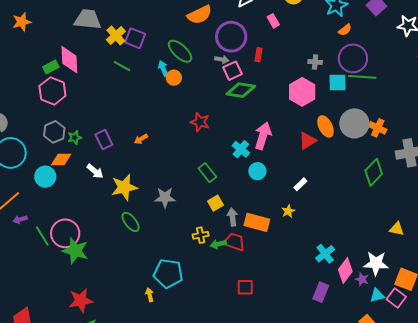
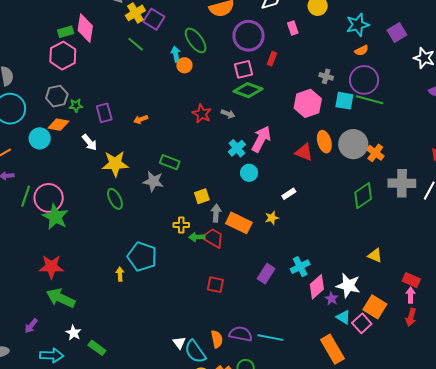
gray arrow: (222, 59) -> (228, 114), moved
red triangle: (307, 141) -> (304, 152), turned 42
green rectangle: (207, 173) -> (170, 162), moved, turned -42
green line: (42, 236) -> (26, 196), turned 40
purple rectangle: (321, 292) -> (266, 274), moved
cyan triangle: (377, 295) -> (343, 317), turned 35

